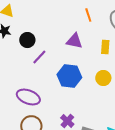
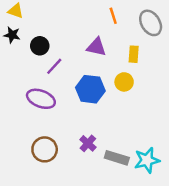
yellow circle: (103, 78) -> (124, 82), moved
purple ellipse: (28, 97) -> (41, 99), moved

